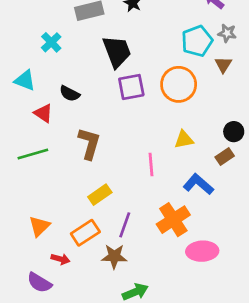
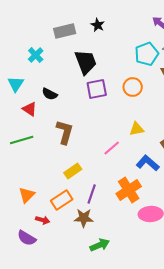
cyan triangle: (25, 80) -> (16, 84), turned 42
orange circle: (179, 84) -> (133, 87), size x0.7
pink line: (151, 164) -> (112, 148), turned 54

